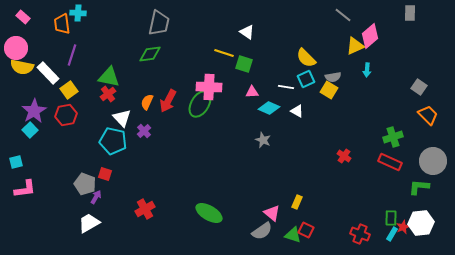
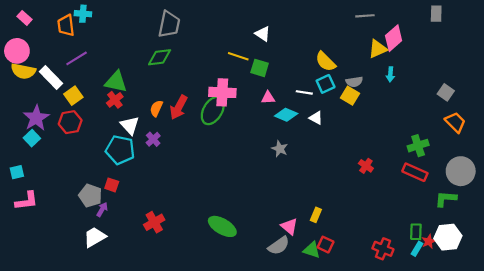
gray line: (343, 15) -> (365, 16), turned -42
purple line: (72, 55) -> (77, 58), turned 40

